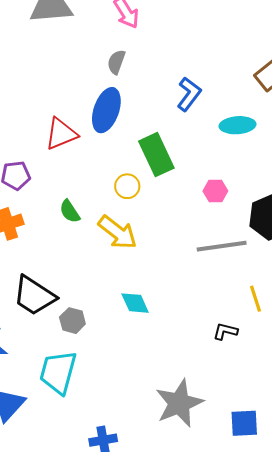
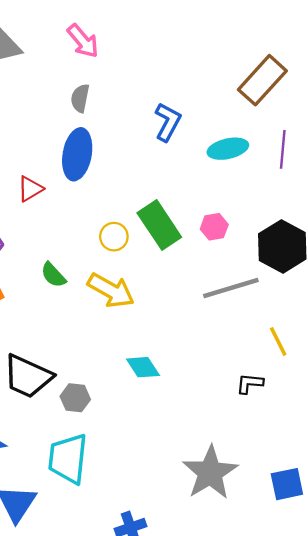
red triangle: (61, 134) -> (30, 189), size x0.7
green rectangle: (156, 155) -> (159, 225), moved

